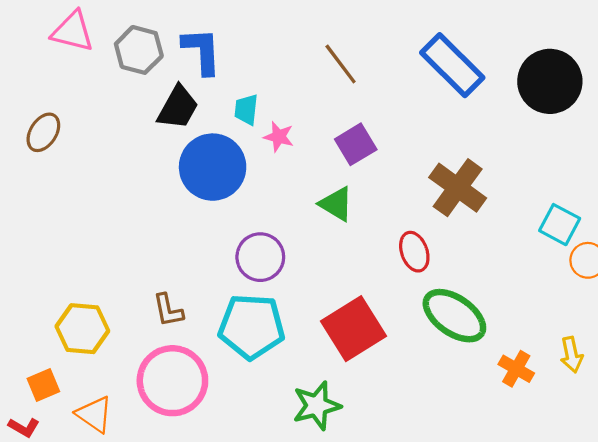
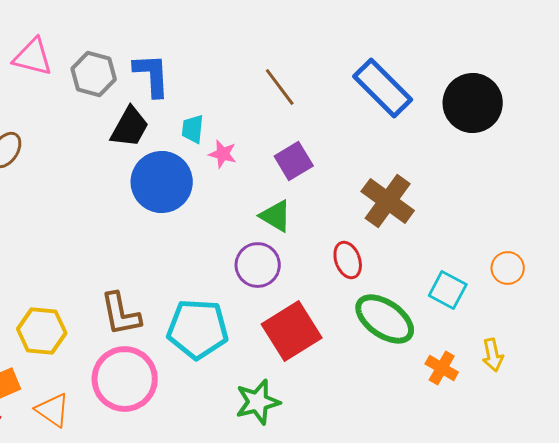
cyan square: (560, 225) -> (448, 290), moved
purple circle: (260, 257) -> (258, 265), moved
brown L-shape: (168, 310) -> (121, 314), size x1.4

